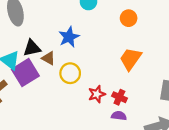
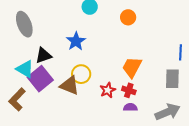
brown triangle: (49, 58) -> (70, 86), moved, size x1.5
orange trapezoid: (130, 59) -> (132, 67), moved

